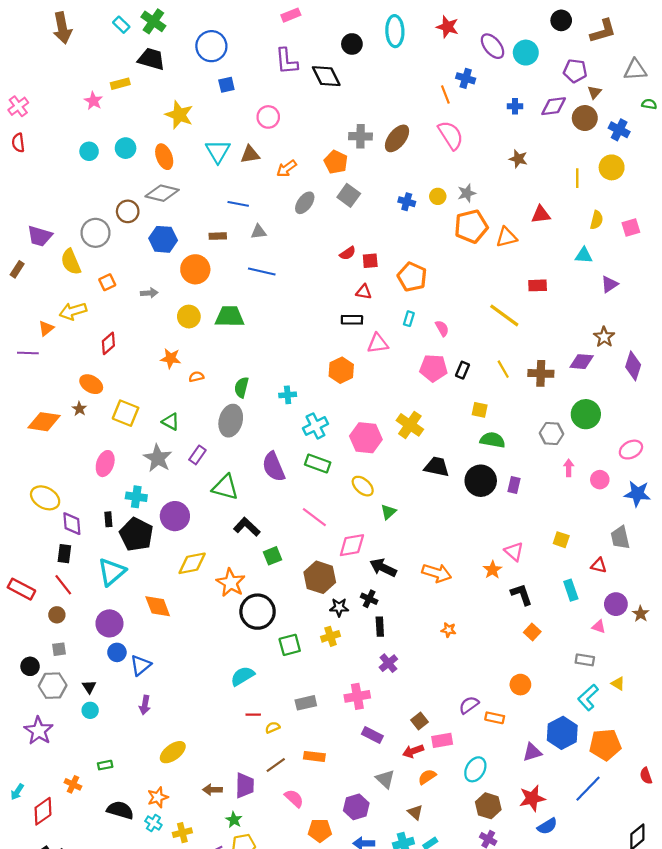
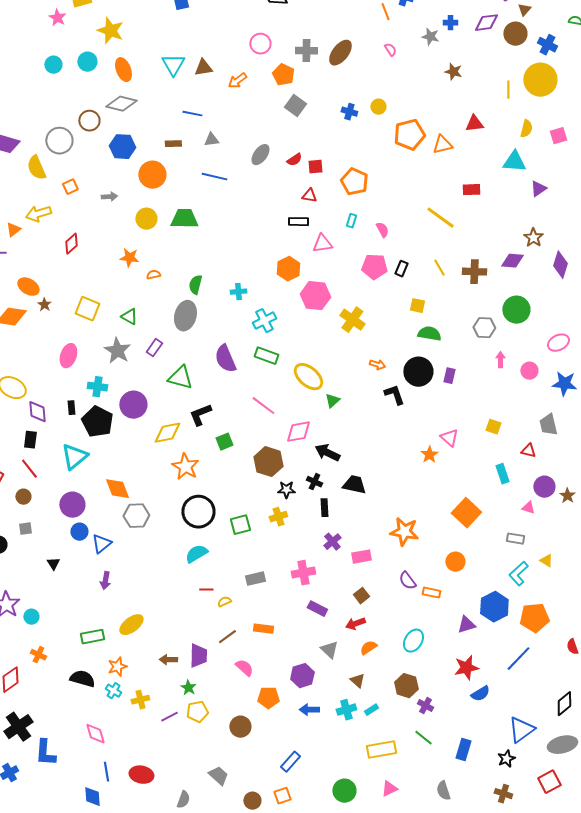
yellow star: (179, 115) -> (110, 31), moved
pink circle: (268, 117) -> (260, 44), moved
pink semicircle: (451, 135) -> (390, 50), size x0.5
yellow circle: (612, 167) -> (540, 80), size x1.4
gray star: (467, 193) -> (430, 37), moved, turned 30
gray ellipse: (305, 203) -> (260, 155), moved
cyan triangle: (584, 255) -> (514, 162), size x1.4
orange ellipse: (91, 384) -> (28, 287), moved
pink hexagon: (366, 438) -> (315, 296), moved
black trapezoid: (437, 467) -> (354, 485), moved
yellow ellipse: (363, 486) -> (308, 377), size x1.4
black L-shape: (247, 527) -> (200, 415), turned -65
yellow diamond: (192, 563) -> (167, 433), moved
orange arrow: (437, 573) -> (377, 365), moved, size x0.6
black L-shape: (521, 594) -> (394, 395), moved
black circle: (258, 612) -> (198, 512), moved
orange star: (449, 630) -> (404, 532), moved, size x2.0
orange square: (532, 632) -> (466, 513), size x1.8
gray hexagon: (53, 686) -> (136, 516), moved
purple semicircle: (469, 705) -> (407, 581), turned -90
cyan circle: (90, 710) -> (31, 617), moved
pink rectangle: (442, 740) -> (361, 557), moved
green rectangle: (105, 765) -> (92, 637), moved, size x1.6
brown hexagon: (488, 806) -> (406, 686), moved

